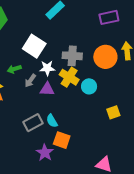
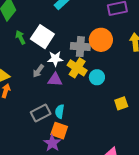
orange circle: (105, 57) -> (101, 40), moved
green arrow: (14, 69) -> (20, 37), moved, turned 80
cyan semicircle: (52, 121) -> (60, 111), turned 40
orange square: (62, 140) -> (59, 131), moved

